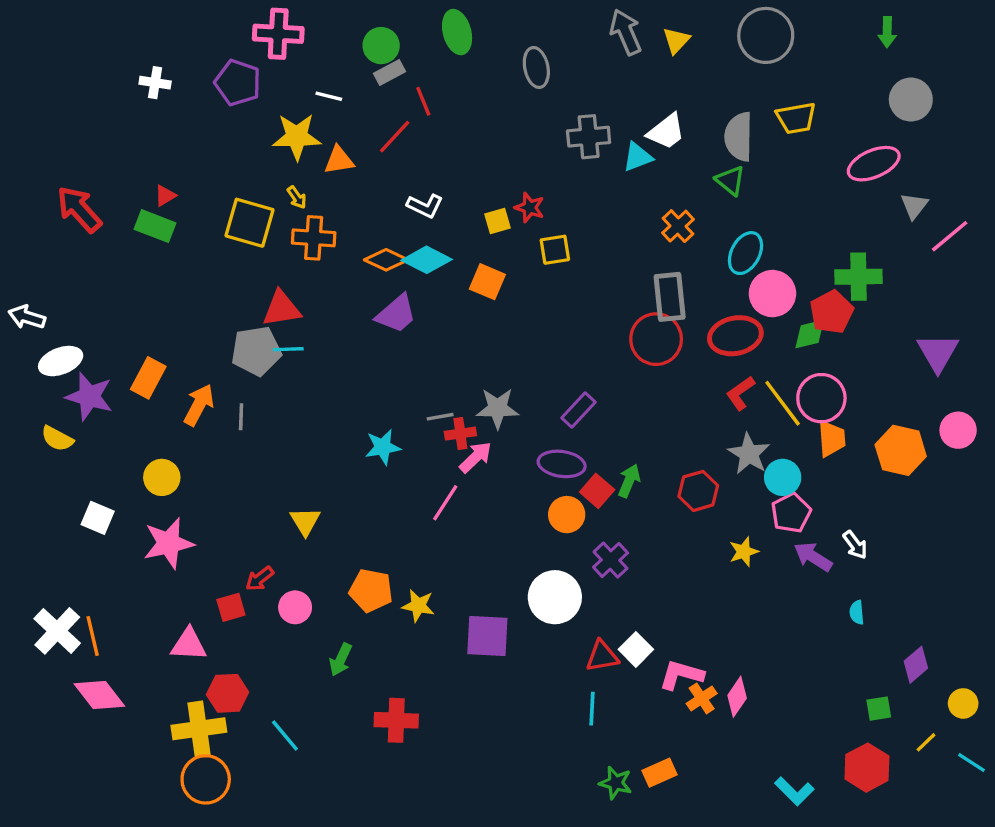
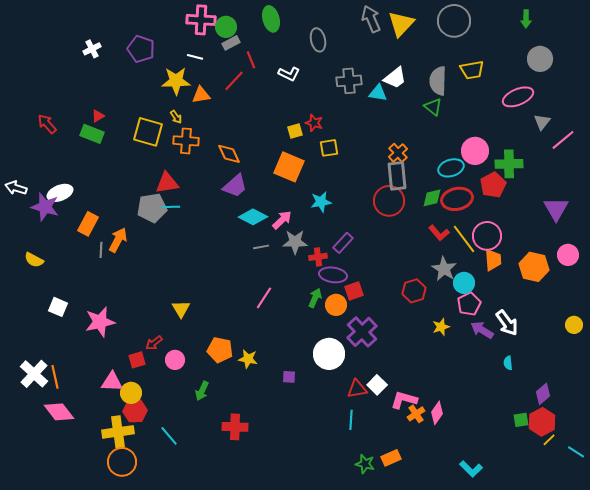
pink cross: (278, 34) -> (201, 20), moved
yellow triangle: (676, 40) -> (401, 24), size x1.6
white cross: (155, 83) -> (92, 49), turned -36
cyan triangle: (638, 157) -> (378, 93), turned 30
white L-shape: (425, 206) -> (289, 74), moved
red arrow: (79, 209) -> (47, 124), size x0.7
orange cross: (678, 226) -> (398, 153), moved
cyan ellipse: (745, 253) -> (451, 168), moved, turned 45
orange diamond: (386, 260) -> (229, 154), turned 40
cyan diamond: (427, 260) -> (253, 217), moved
orange square: (487, 282) -> (289, 167), size x1.4
pink circle: (772, 294) -> (475, 151), moved
green diamond: (810, 334) -> (432, 198), moved
red ellipse: (735, 336) -> (457, 199), moved
white ellipse: (61, 361) -> (60, 193), moved
red L-shape: (740, 393) -> (439, 233), turned -95
purple star: (89, 396) -> (45, 207), moved
gray line: (241, 417) -> (101, 250), moved
red cross: (460, 434) -> (318, 257), moved
cyan star: (383, 447) -> (321, 202), moved
pink arrow: (476, 457) -> (282, 220), moved
yellow circle: (162, 477) -> (131, 393), moved
green arrow: (629, 481) -> (315, 298), moved
red square: (597, 491) -> (354, 291), turned 30
white arrow: (855, 545) -> (507, 323), size x1.5
purple cross: (611, 560) -> (362, 332), size x1.4
purple square: (487, 636) -> (289, 377), size x0.5
yellow circle: (963, 703) -> (574, 325), moved
red hexagon: (867, 768) -> (542, 422), moved

